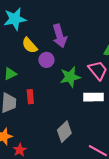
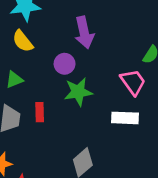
yellow semicircle: (30, 45) -> (23, 41), moved
green star: (70, 77) -> (78, 92), moved

